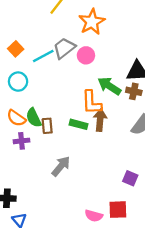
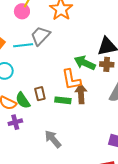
pink circle: (86, 55) -> (22, 11), moved
cyan line: (43, 56) -> (23, 45), turned 30
brown rectangle: (47, 126) -> (40, 94), moved
gray arrow: (61, 166) -> (53, 139), turned -72

